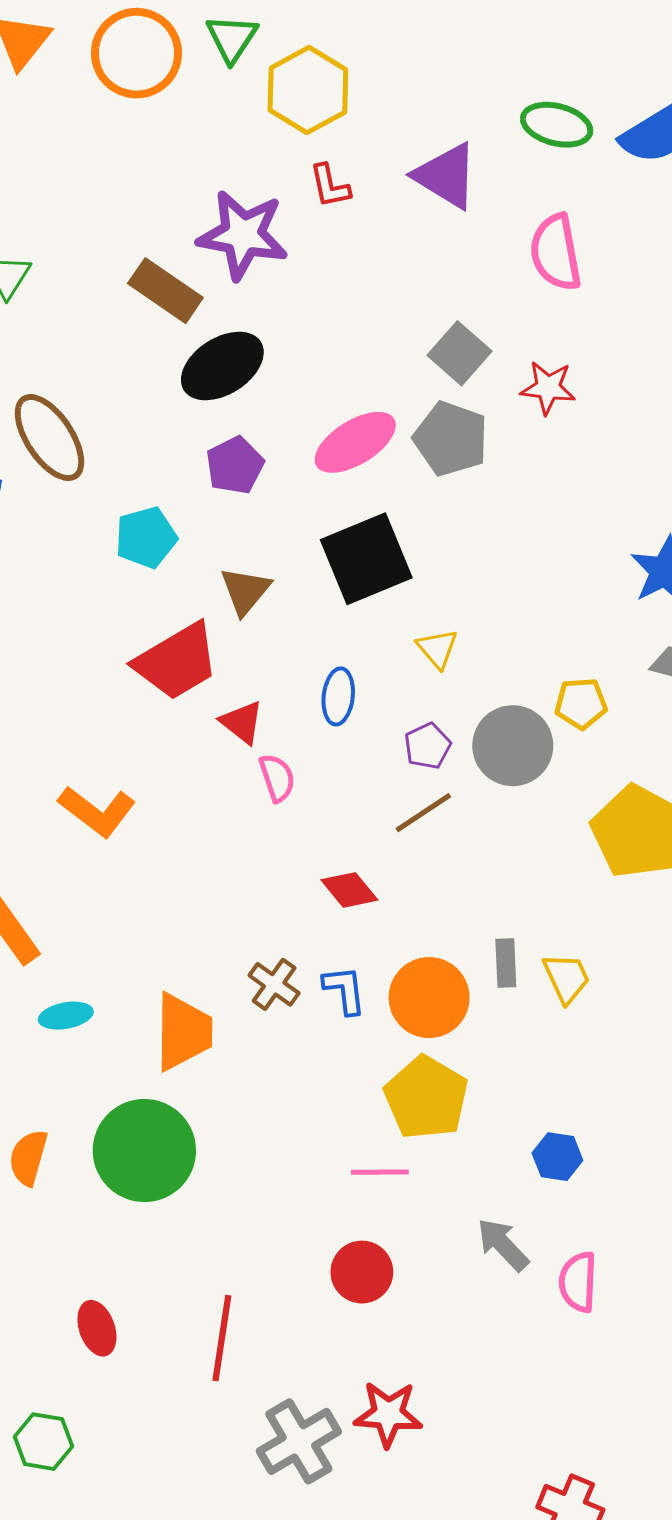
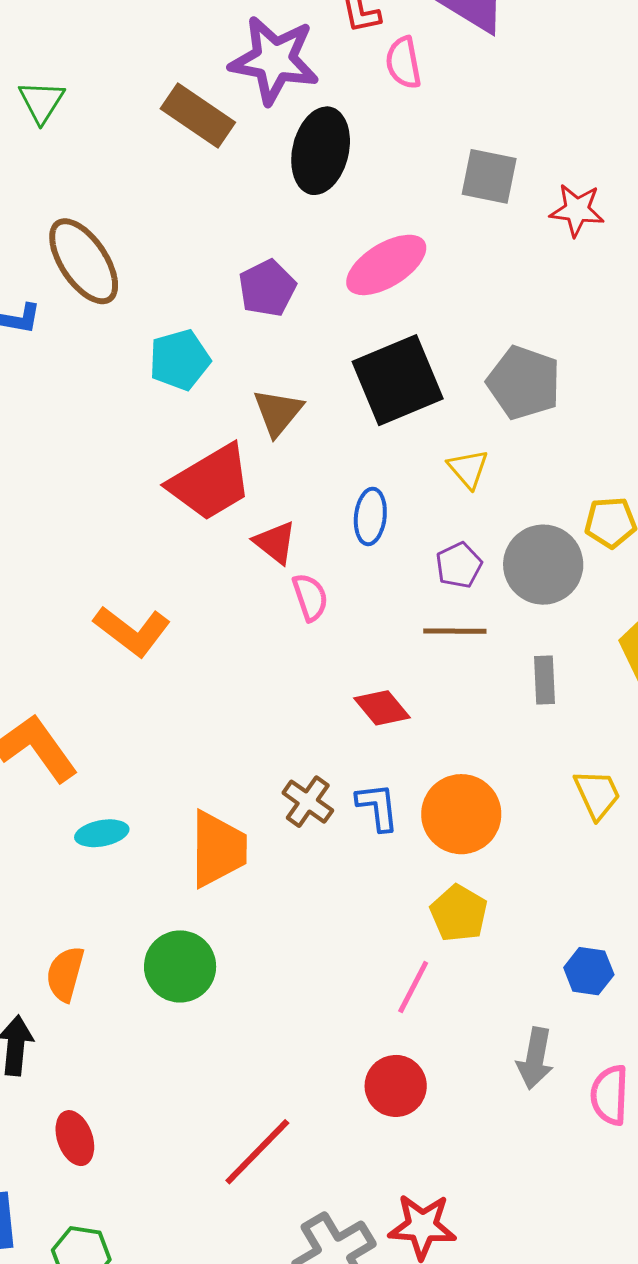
pink semicircle: (556, 252) -> (403, 63), moved, size x0.7
gray square: (460, 353) -> (489, 176), turned -30
black ellipse: (222, 366) -> (321, 151), moved, turned -44
gray pentagon: (451, 439) -> (524, 383), moved
brown line: (423, 813) -> (455, 631), turned 34
gray rectangle: (506, 963) -> (545, 680), moved
yellow pentagon: (426, 1098) -> (459, 913), size x0.7
green circle: (144, 1151) -> (180, 966), size x0.7
pink line: (380, 1172) -> (413, 987), turned -62
gray arrow: (503, 1245) -> (535, 1058), turned -126
red ellipse: (97, 1328) -> (75, 1138), moved
red line: (222, 1338) -> (257, 1152), turned 36

